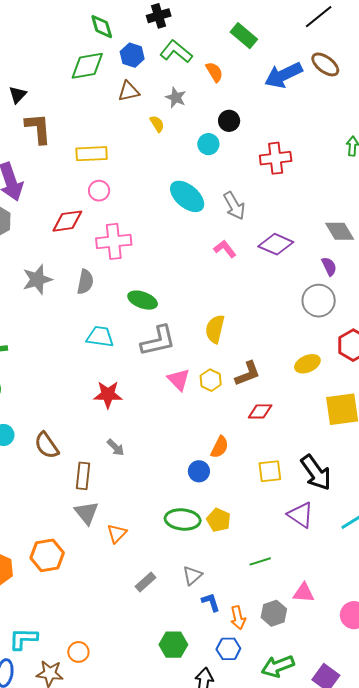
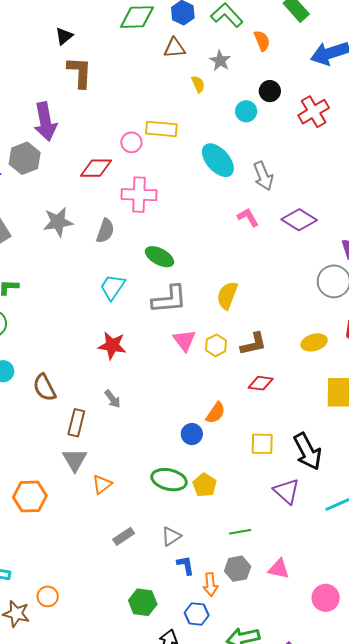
yellow rectangle: (92, 154) -> (161, 129), moved
red cross: (276, 158) -> (314, 112), moved, turned -32
cyan trapezoid: (100, 337) -> (112, 287), turned -72
gray hexagon: (274, 613) -> (238, 569), moved

